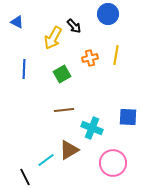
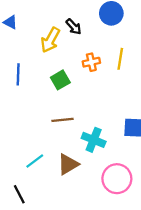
cyan line: (46, 160) -> (35, 161), moved

